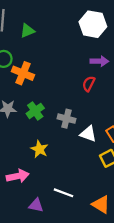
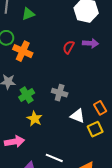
red semicircle: (89, 84) -> (69, 47), moved
green cross: (35, 111) -> (27, 95), moved
white triangle: (88, 134) -> (78, 116), moved

